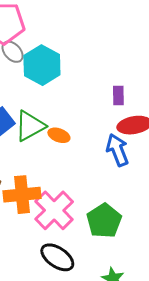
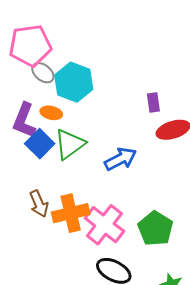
orange ellipse: (59, 135) -> (51, 113), moved
blue arrow: (117, 150) -> (121, 159), moved, turned 92

